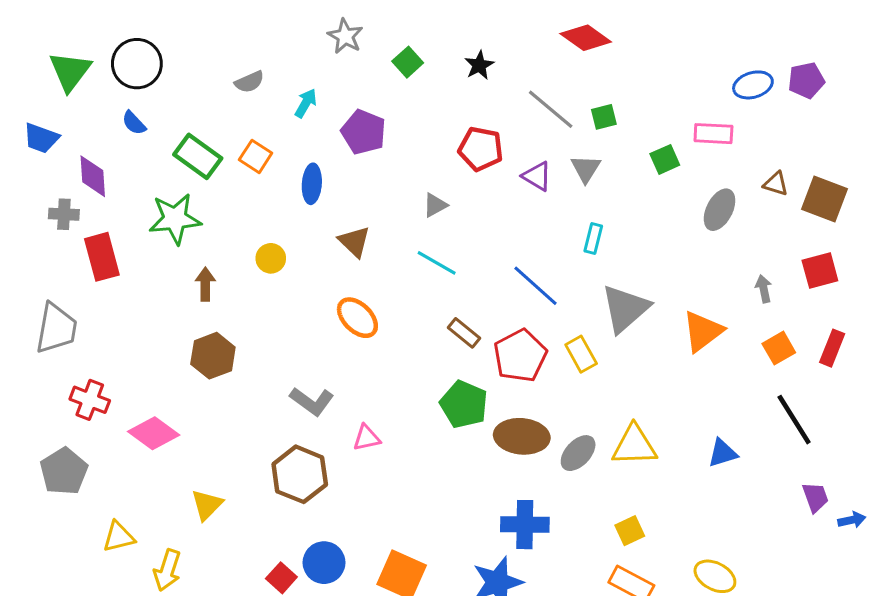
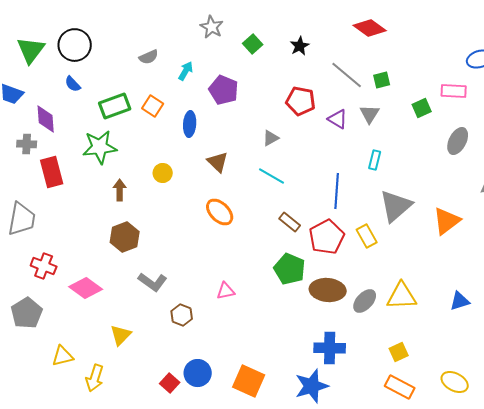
green rectangle: (198, 156) -> (115, 106), turned -56
blue line: (535, 286) -> (337, 191), turned 52
gray L-shape: (312, 401) -> (153, 282), moved
brown hexagon: (300, 474) -> (182, 315), size x0.6

